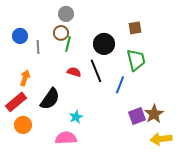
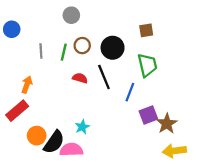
brown circle: (61, 33) -> (82, 46), moved
blue circle: (20, 36) -> (12, 29), moved
green line: (68, 44) -> (64, 52), moved
black semicircle: (50, 99) -> (54, 142), moved
purple square: (137, 116) -> (148, 115), moved
orange circle: (23, 125) -> (37, 136), moved

